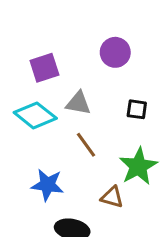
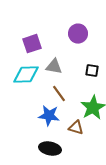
cyan diamond: (35, 115) -> (26, 75), turned -40
blue star: (47, 185) -> (49, 116), moved

